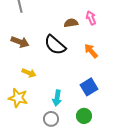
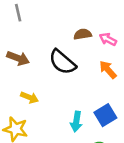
pink arrow: (91, 18) -> (108, 39), moved, turned -40
cyan arrow: (57, 98) -> (76, 122), moved

